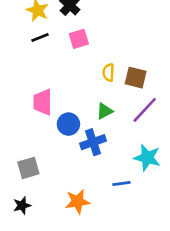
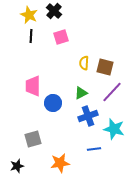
black line: (40, 38) -> (31, 36), turned -64
blue cross: (93, 142) -> (88, 116), moved
gray square: (28, 168) -> (33, 139), moved

